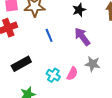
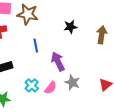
purple arrow: (82, 37) -> (58, 61), moved

